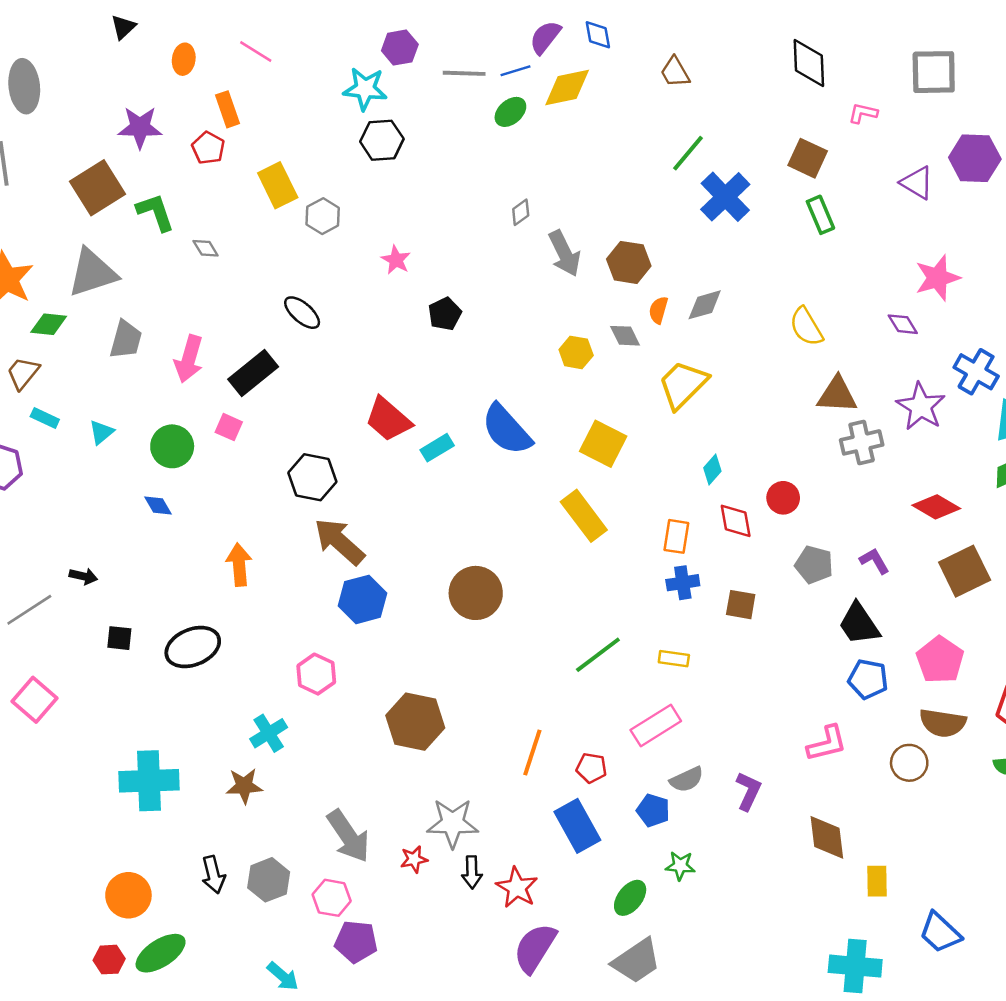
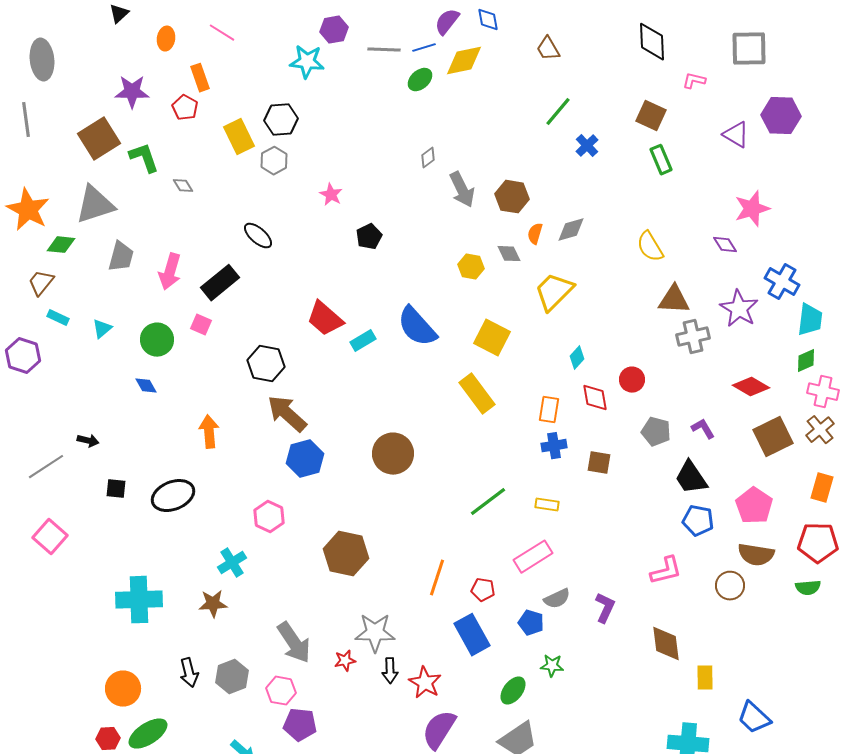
black hexagon: (382, 140) -> (281, 120), moved
blue cross: (725, 197) -> (587, 146), size x0.6

